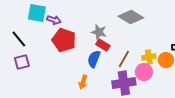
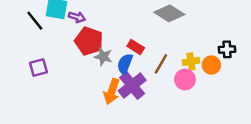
gray star: (99, 32) -> (103, 57), moved
black line: (19, 39) -> (35, 21), moved
orange arrow: (83, 82) -> (112, 91), size x1.5
purple cross: (124, 83) -> (132, 85), moved, turned -30

